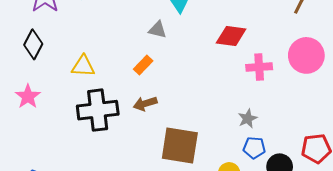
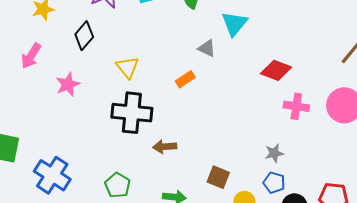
yellow triangle: (83, 66) -> (127, 67), turned 35
brown arrow: (145, 104) -> (165, 147), moved
brown square: (180, 145) -> (218, 177), moved, size x0.6

